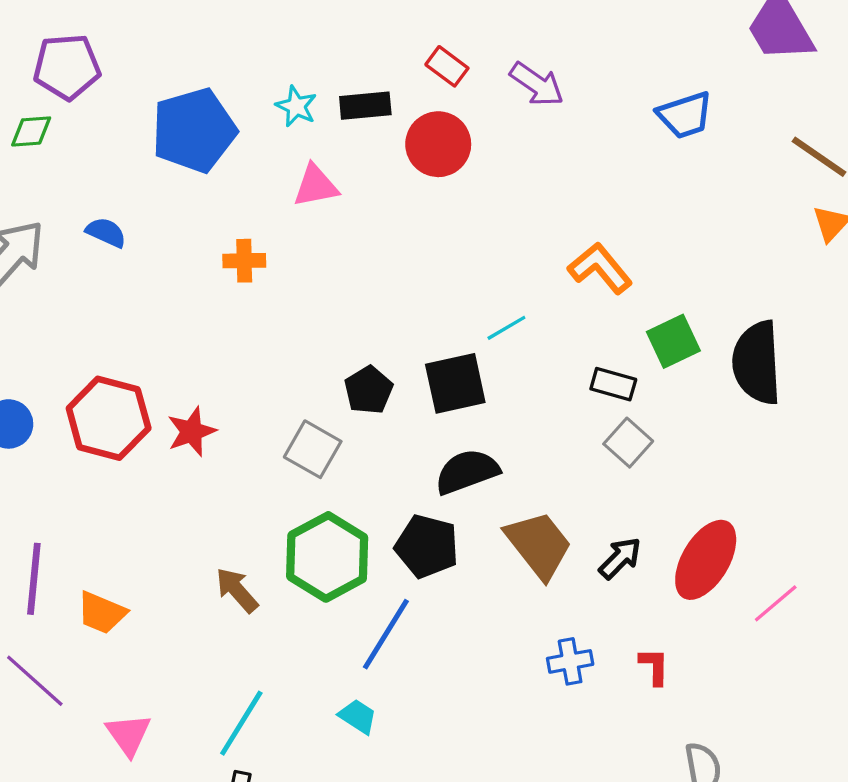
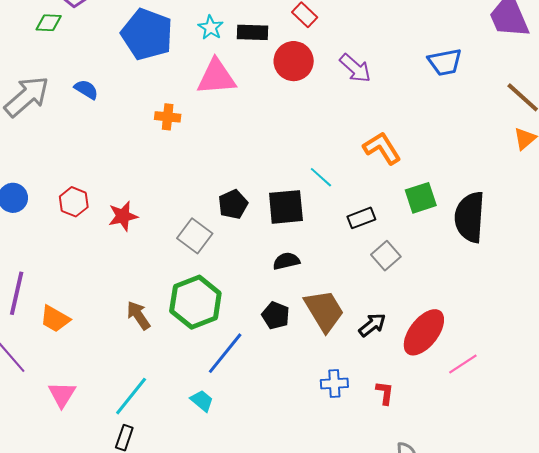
purple arrow: (537, 84) -> (355, 68), moved
blue pentagon: (194, 130) -> (147, 34), turned 30
pink triangle: (316, 186) -> (216, 77), size x1.4
cyan line: (506, 328) -> (321, 177), turned 65
black rectangle: (613, 384) -> (361, 218), moved, turned -44
red hexagon: (109, 418) -> (74, 202), size x0.6
black semicircle: (467, 472) -> (286, 261), size x0.7
black pentagon: (427, 546) -> (276, 315), moved, size x0.7

